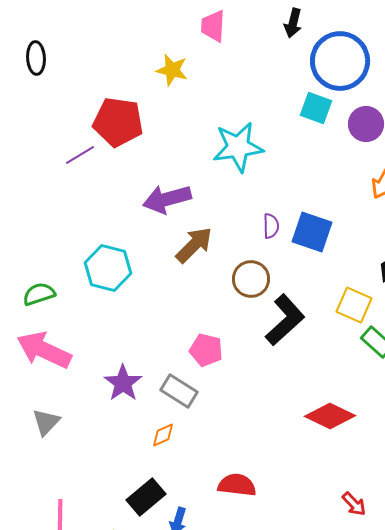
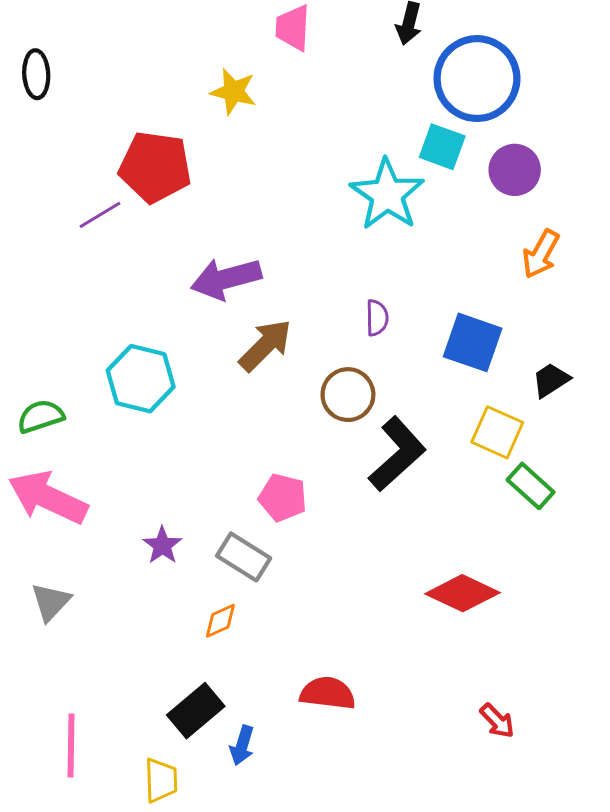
cyan star: (238, 147) -> (387, 195), moved, turned -30
blue square: (312, 232) -> (473, 342), moved
purple star: (123, 383) -> (162, 545), size x0.7

